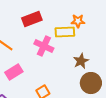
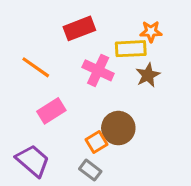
brown star: (81, 61) -> (148, 75), moved
brown circle: (91, 83) -> (118, 128), moved

